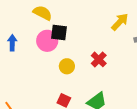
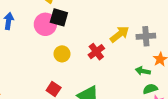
yellow arrow: (120, 22) -> (120, 34), moved

